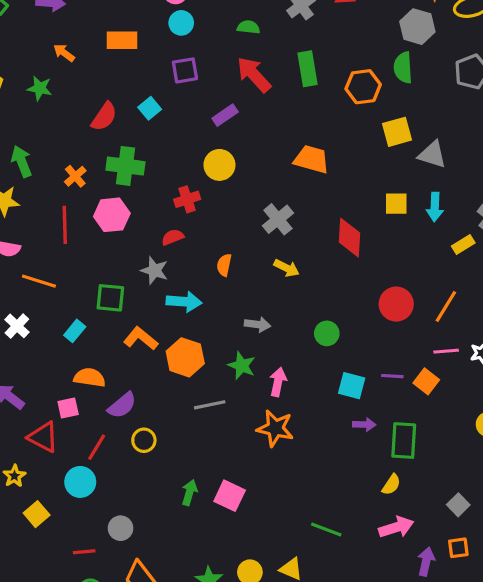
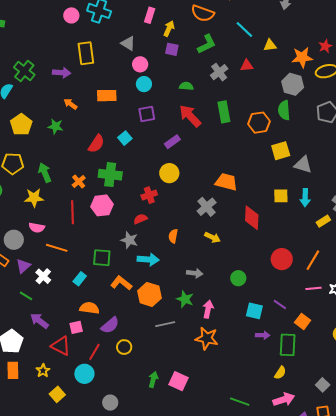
orange trapezoid: (311, 159) -> (226, 182), moved
purple line: (392, 376) -> (280, 304), turned 32
orange square: (426, 381) -> (303, 321), moved

